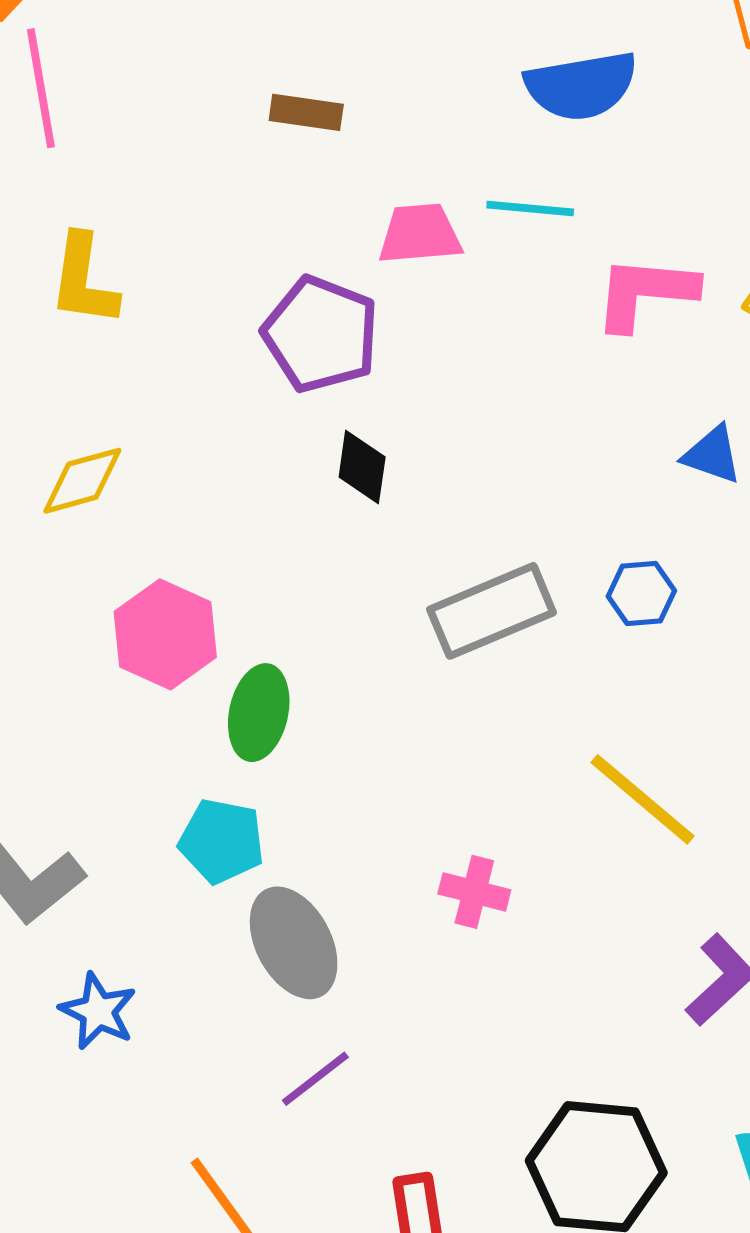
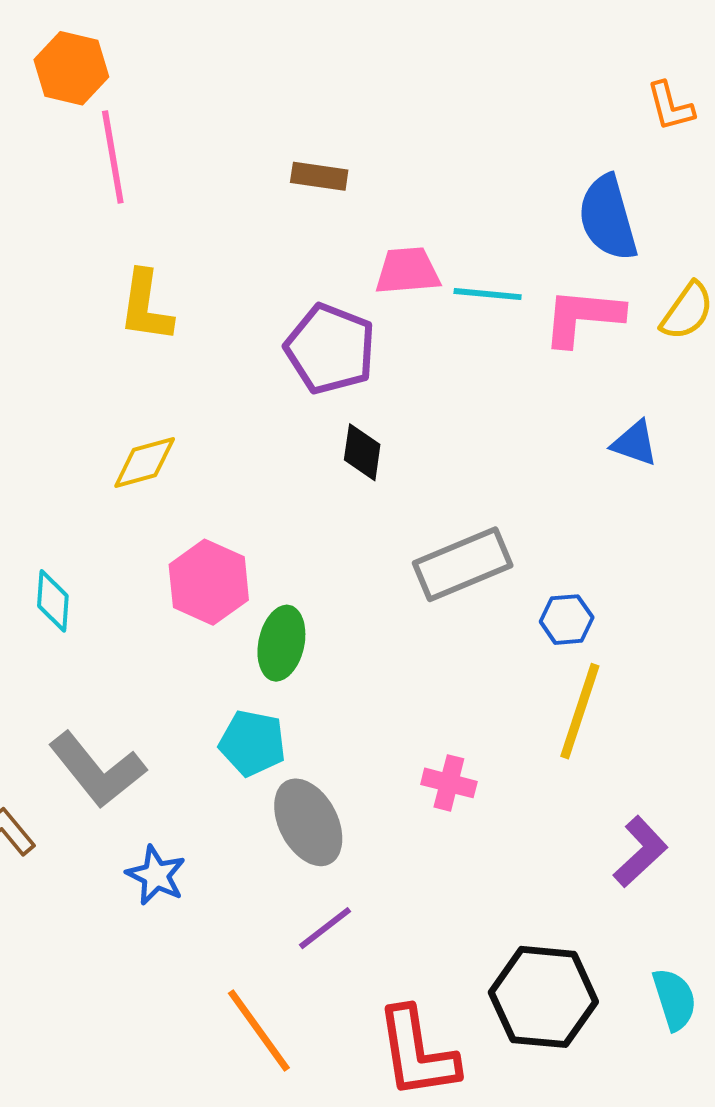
blue semicircle: (581, 86) -> (608, 218), moved, turned 84
cyan line: (530, 209) -> (488, 294), moved
blue hexagon: (641, 594) -> (567, 620), moved
yellow line: (642, 799) -> (580, 711), turned 68

